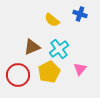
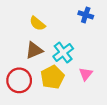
yellow semicircle: (52, 20) -> (37, 24), moved

